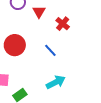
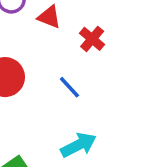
red triangle: (39, 12) -> (49, 17), turned -40

